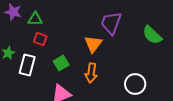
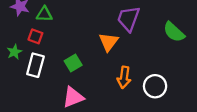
red square: (40, 39) -> (35, 36), moved
orange arrow: (91, 73) -> (124, 77), moved

